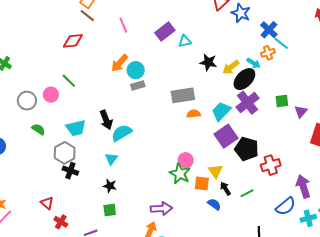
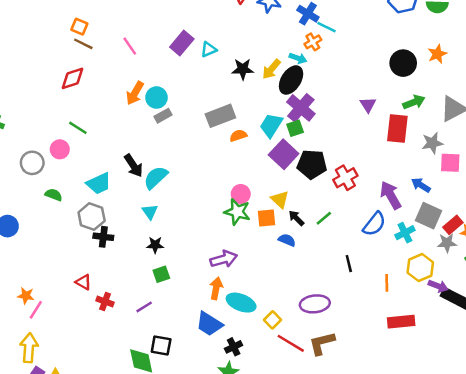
green square: (282, 101) -> (295, 128), moved

